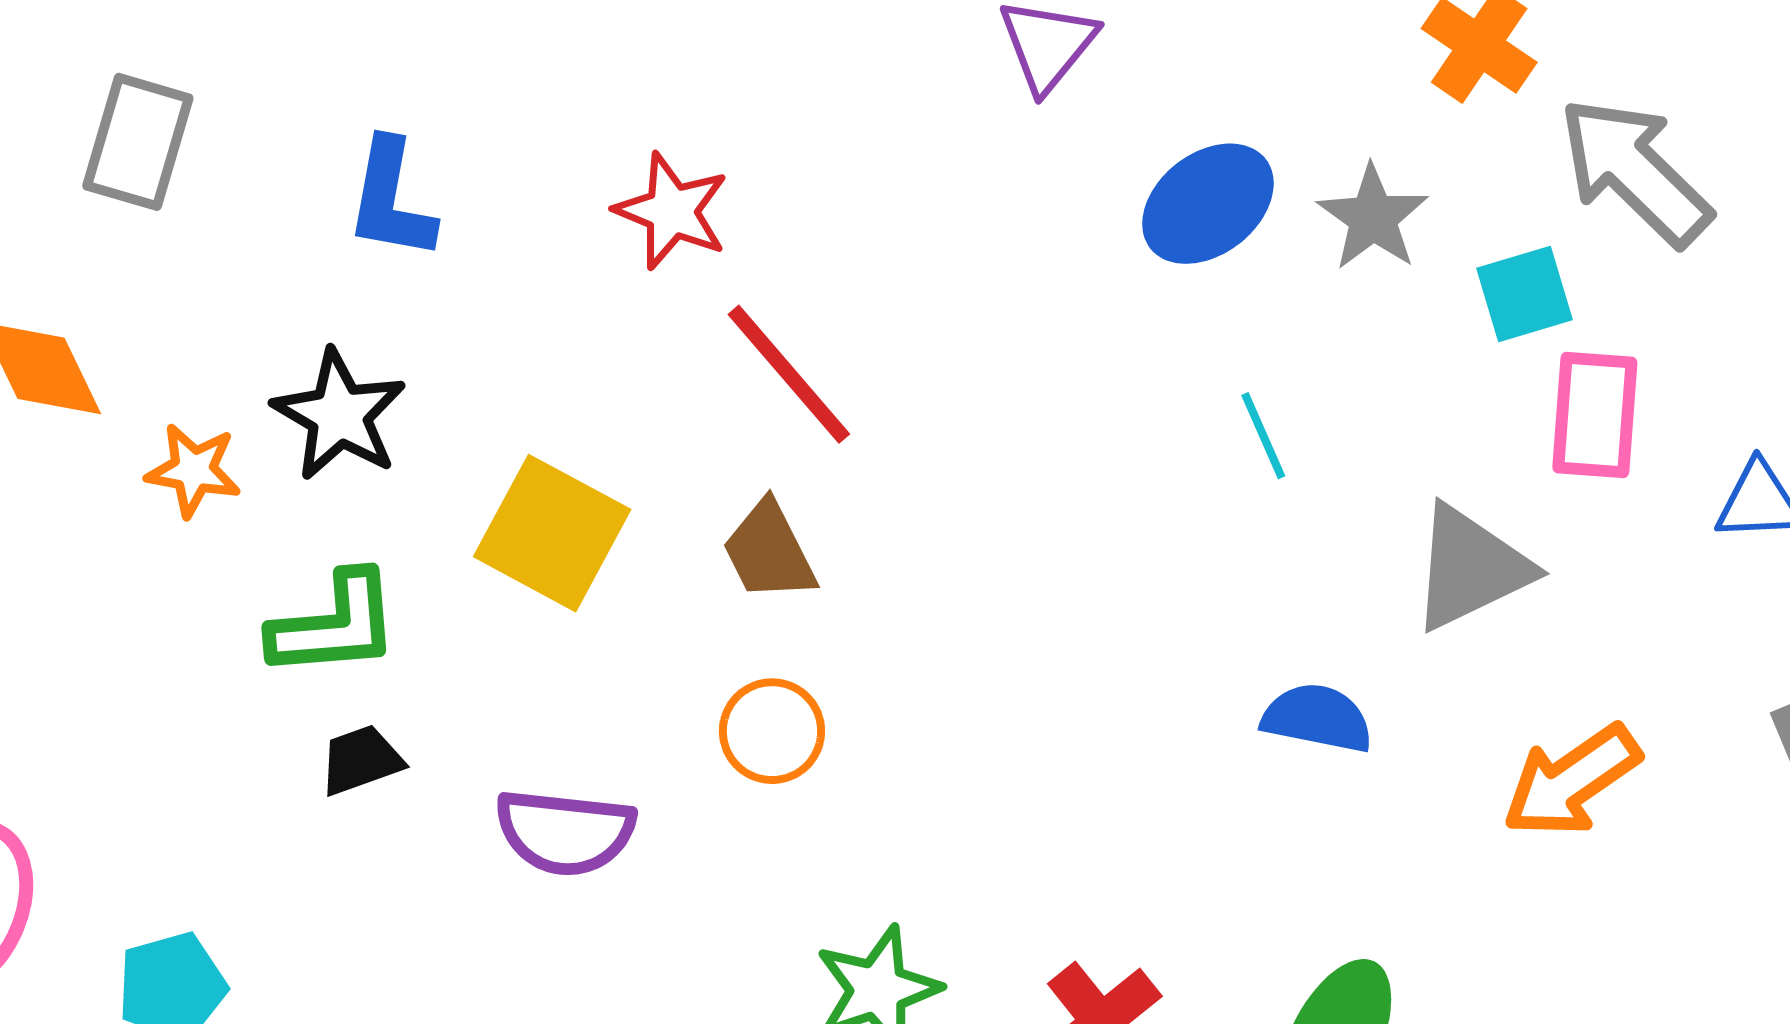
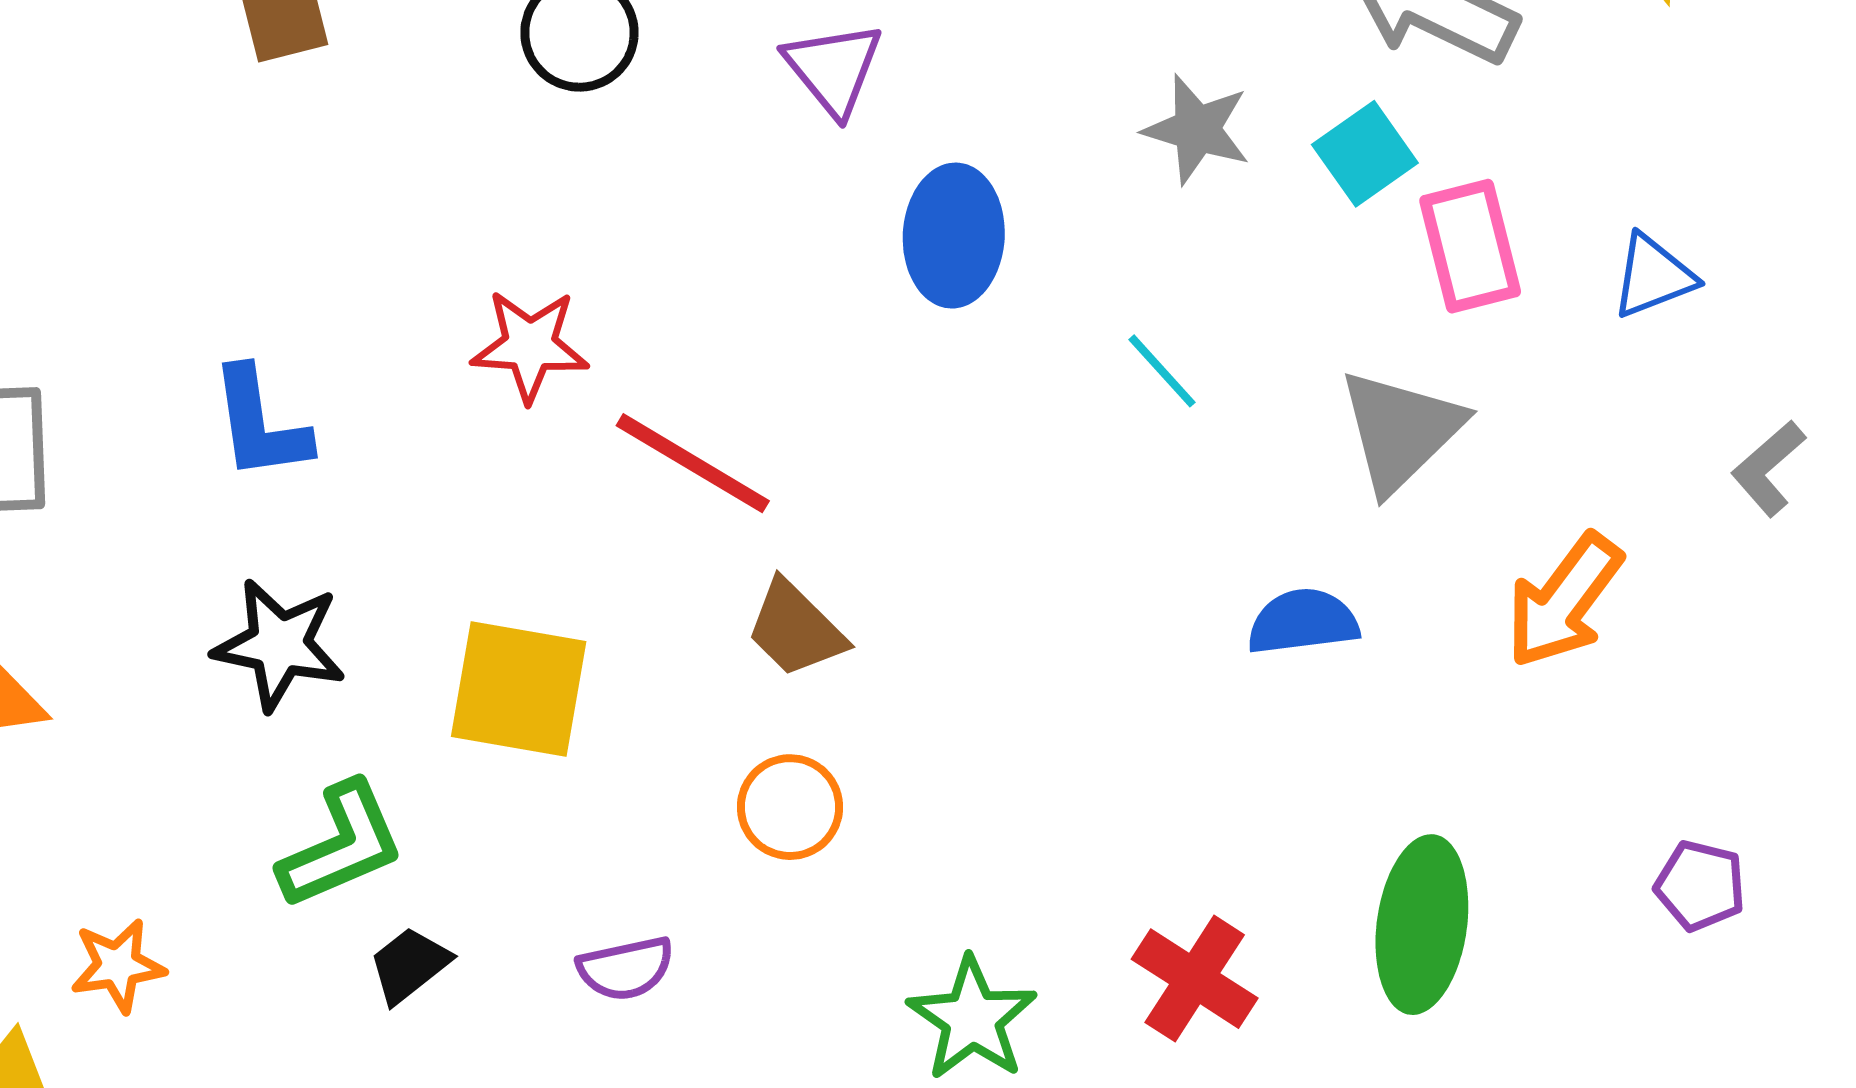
blue ellipse: (1208, 204) -> (954, 236), moved, turned -31
orange star: (194, 470) -> (118, 966), moved
brown trapezoid: (769, 551) -> (796, 629), moved
purple semicircle: (565, 832) -> (626, 968), size x0.7

